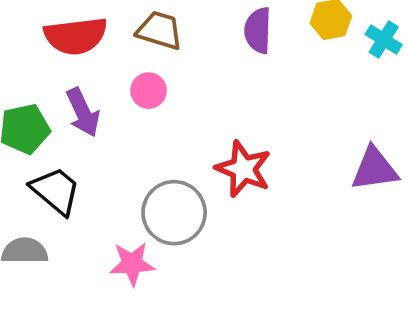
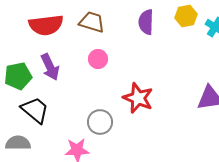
pink circle: (149, 91) -> (98, 59), moved
gray circle: (174, 213) -> (100, 122), size x0.7

